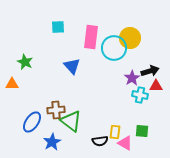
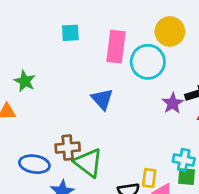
yellow circle: (130, 38) -> (170, 31), moved
blue triangle: (72, 66) -> (102, 99), moved
cyan cross: (140, 95) -> (184, 160), moved
blue ellipse: (32, 122) -> (34, 164), turned 65

